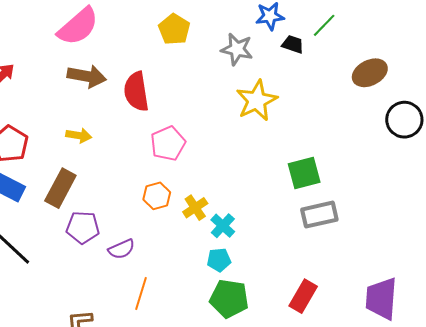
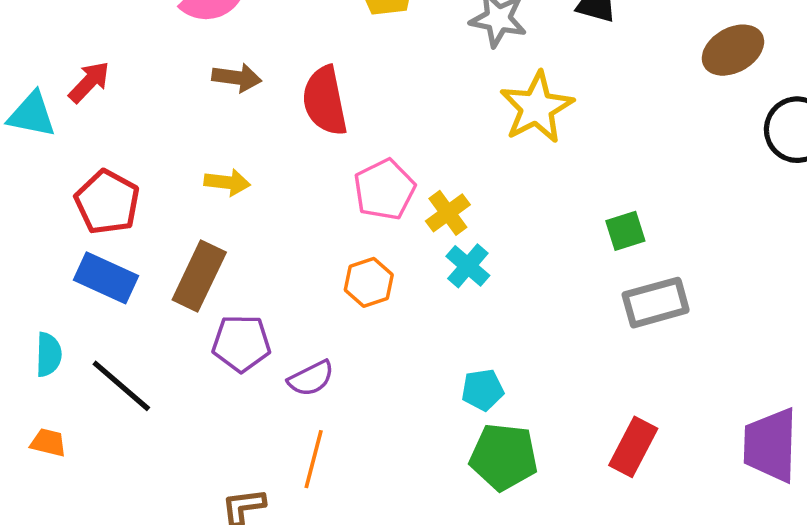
brown arrow: (87, 76) -> (237, 78), size x0.7
green square: (304, 173) -> (625, 231), size x0.7
yellow cross: (195, 208) -> (448, 213), moved
cyan cross: (223, 226) -> (468, 266), moved
orange line: (141, 293) -> (314, 459), moved

